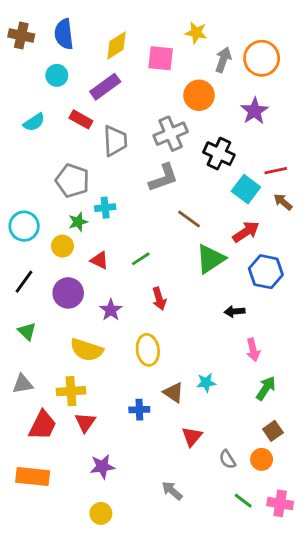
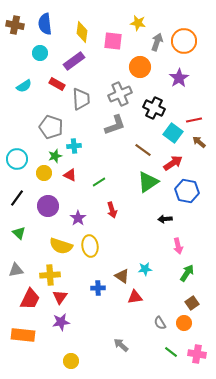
yellow diamond: (117, 45) -> (82, 32), turned -50
brown line: (189, 219) -> (143, 150), moved
red triangle: (99, 260) -> (70, 175), moved
yellow ellipse: (148, 350) -> (90, 246), moved
red triangle: (192, 437) -> (135, 297), moved, turned 42
purple star: (102, 466) -> (61, 322), moved

